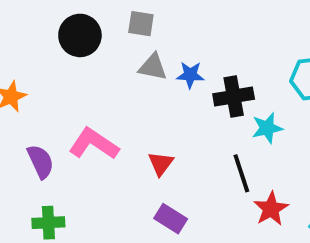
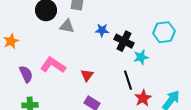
gray triangle: (153, 67) -> (67, 26), moved
black cross: (234, 97) -> (124, 41), turned 36

